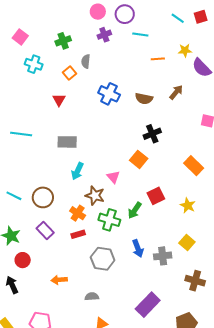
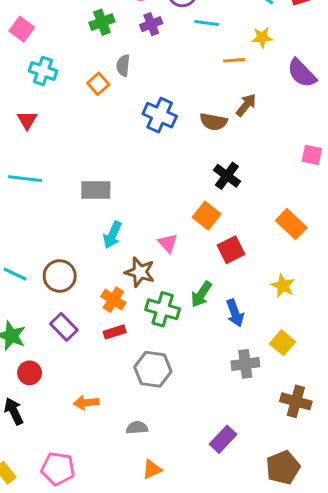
green cross: (63, 41) -> (102, 22), moved
yellow star: (185, 50) -> (262, 37), moved
brown arrow: (176, 92) -> (246, 105), moved
red triangle: (59, 100) -> (27, 120), moved
black cross: (152, 134) -> (227, 176), turned -30
red square: (156, 196) -> (231, 250), moved
blue arrow: (138, 248) -> (235, 313), moved
purple rectangle: (148, 305) -> (223, 439), size x0.7

